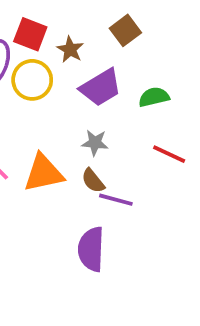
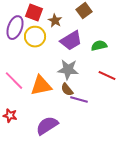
gray star: (95, 143) -> (68, 70), size x1.5
purple semicircle: (91, 249) -> (47, 126), moved, turned 55

